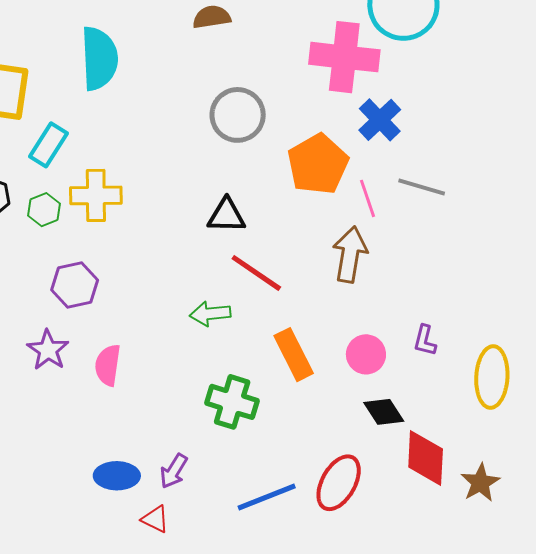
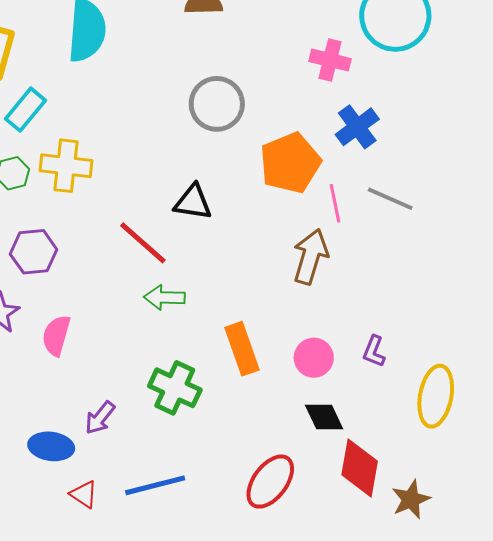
pink cross: (344, 57) -> (330, 60), size x0.6
red line: (256, 273) -> (143, 243), moved
purple arrow: (174, 471) -> (100, 418), moved
blue line: (267, 497) -> (155, 485), moved

